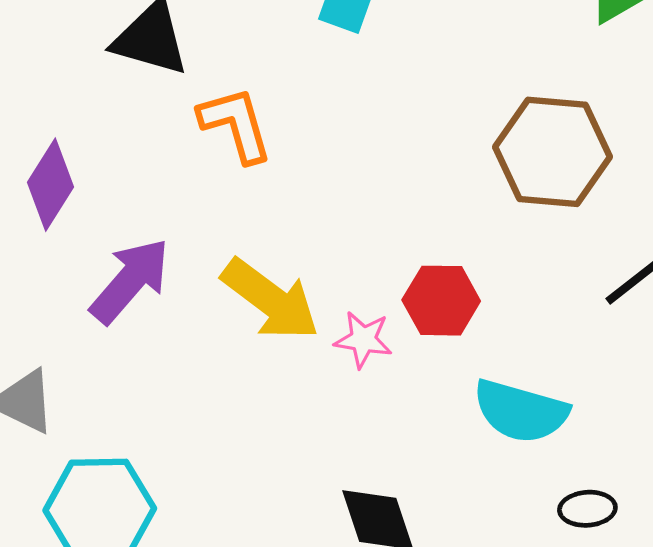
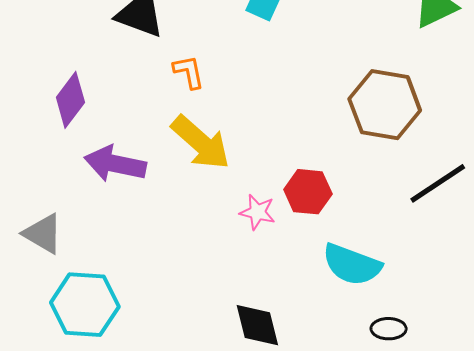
orange L-shape: (236, 125) -> (189, 72), size x0.7
purple arrow: (130, 281) -> (115, 164), turned -124
yellow arrow: (270, 300) -> (201, 143), moved

